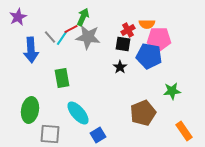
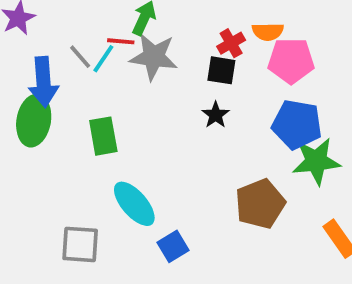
red line: (71, 29) -> (121, 41), turned 32
blue pentagon: (149, 56) -> (297, 124), moved
green star: (172, 91) -> (316, 161), size x1.4
green ellipse: (30, 110) -> (34, 121), moved

